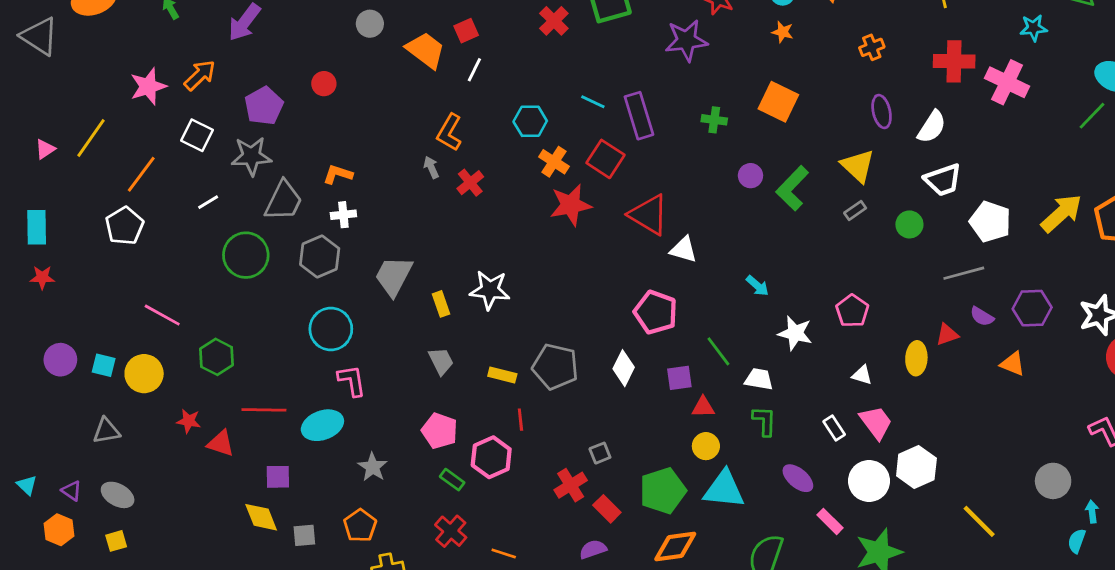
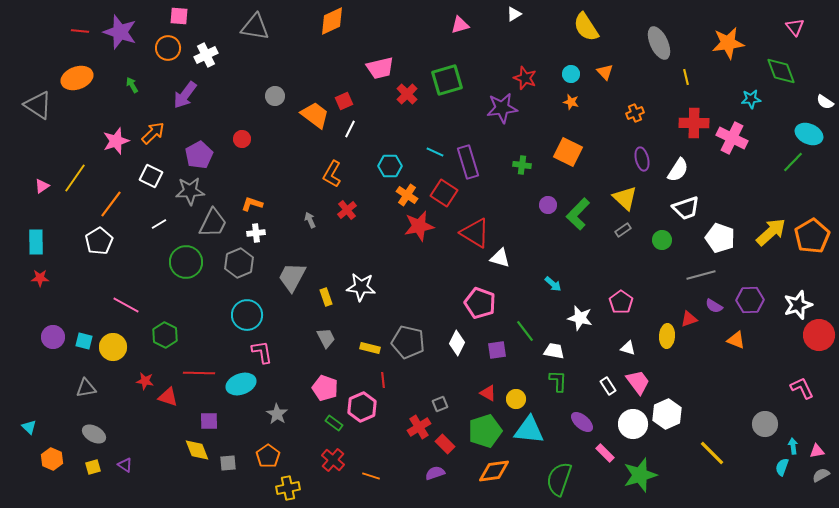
gray arrow: (431, 167) -> (310, 220), moved
red triangle: (703, 407) -> (488, 393), moved, turned 30
purple triangle: (72, 491) -> (125, 465), moved

